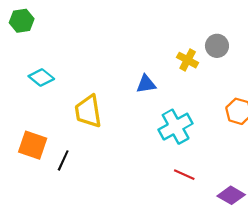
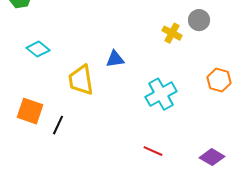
blue triangle: (146, 84) -> (115, 59), moved
red line: (184, 175) -> (153, 151), moved

